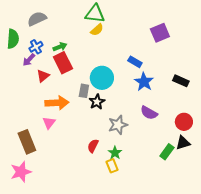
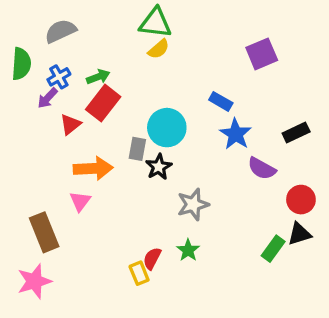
red rectangle: (63, 63) -> (103, 103), turned 65
black rectangle: (181, 81) -> (296, 132), turned -49
purple semicircle: (149, 113) -> (262, 168), moved
red semicircle: (93, 146) -> (152, 258), moved
yellow rectangle: (112, 166) -> (139, 273), moved

